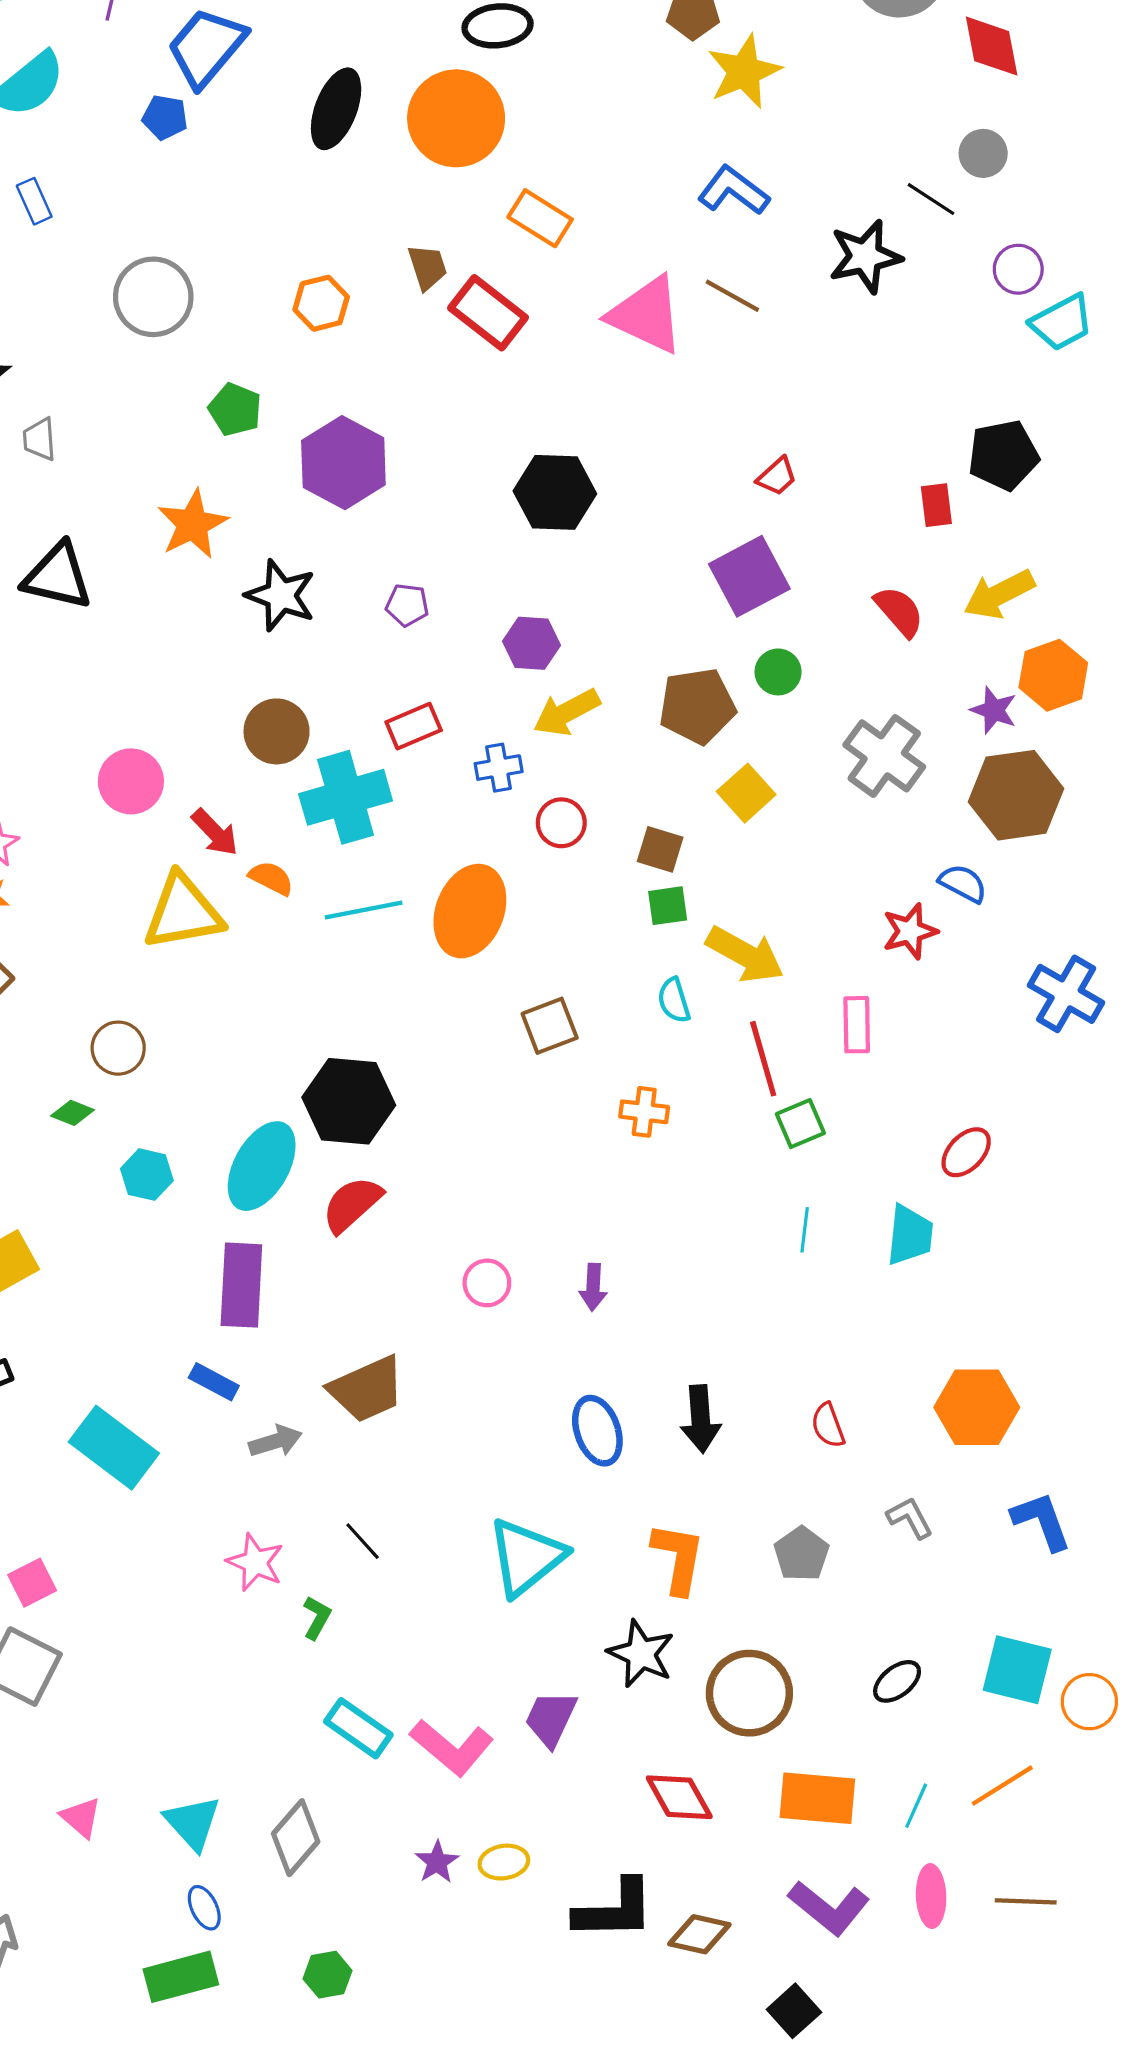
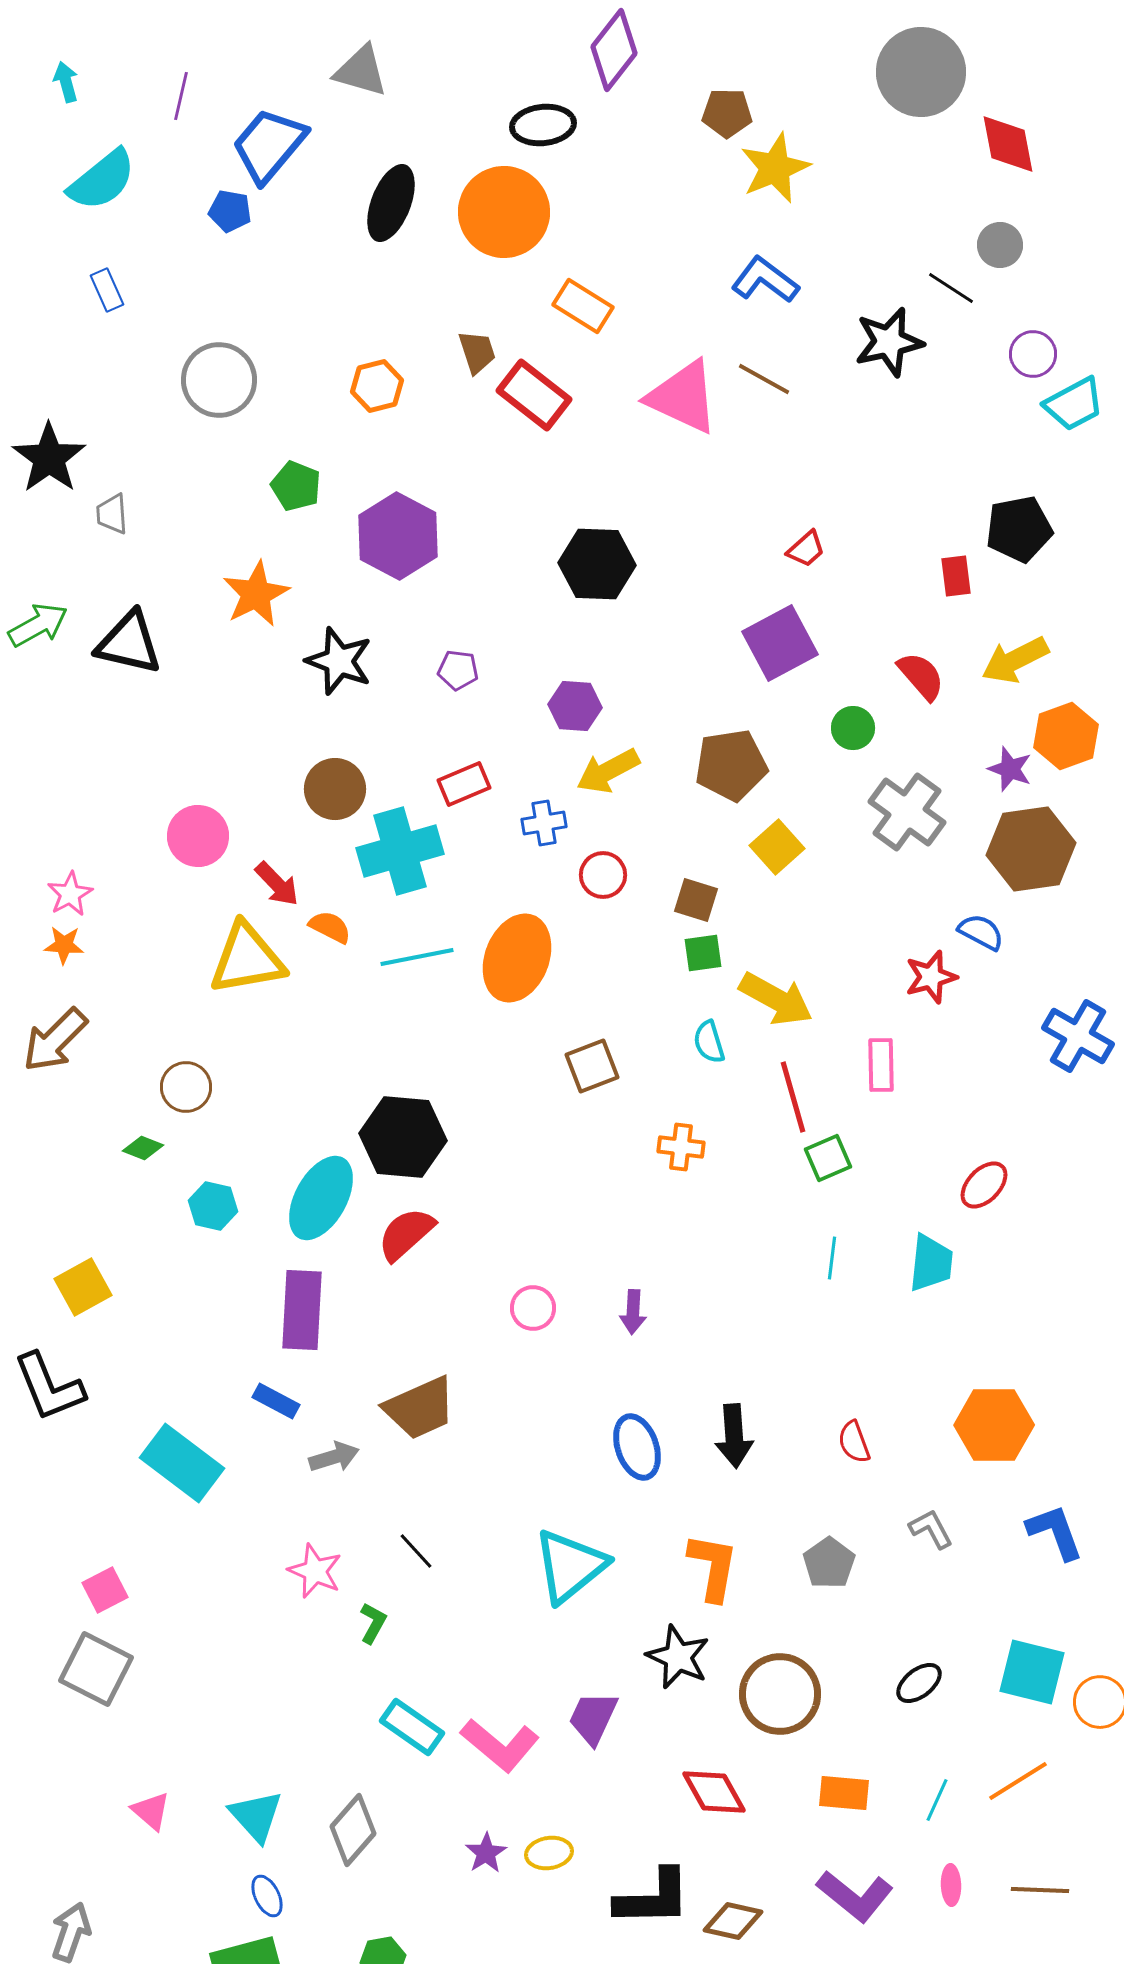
green circle: (778, 672) -> (853, 728), moved
orange rectangle: (817, 1798) -> (844, 1793), size x0.7
pink ellipse: (931, 1896) -> (951, 1885), size x0.7

